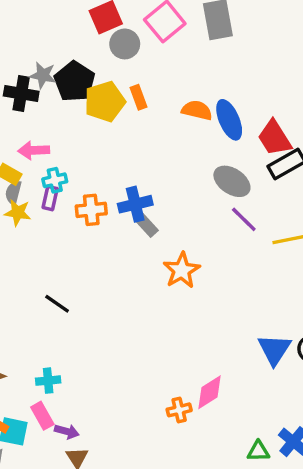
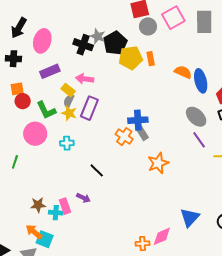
cyan cross: (55, 180) -> (67, 143), moved
purple rectangle: (50, 198) -> (89, 108), size x1.6
orange cross: (91, 210) -> (124, 137), moved, turned 30
black line: (57, 304) -> (97, 170), moved
blue triangle: (274, 349) -> (190, 217), moved
cyan cross: (48, 381) -> (56, 213), moved
pink rectangle: (42, 416) -> (65, 206), moved
purple arrow: (67, 431) -> (83, 198), moved

